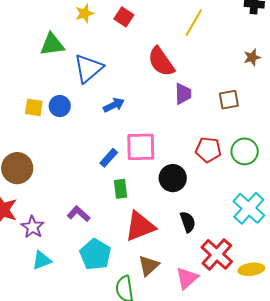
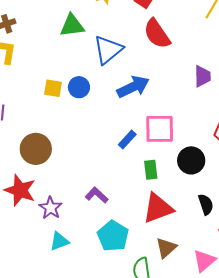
red semicircle: (161, 62) -> (157, 34), moved
blue arrow: (114, 105) -> (133, 87), size x1.5
green rectangle: (120, 189) -> (151, 170), moved

